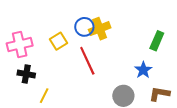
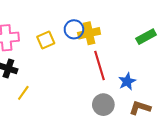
green rectangle: (157, 41) -> (146, 37), moved, turned 30
red line: (87, 61) -> (99, 66), moved

